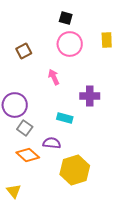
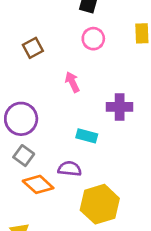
pink circle: (70, 44) -> (93, 39), size x0.7
gray square: (25, 128) -> (24, 156), moved

